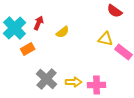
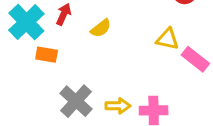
orange rectangle: (28, 49) -> (47, 55), turned 40

